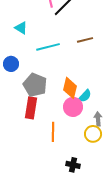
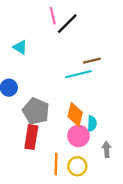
cyan line: (48, 47) -> (78, 74), moved
cyan semicircle: (85, 96) -> (92, 124), turned -40
yellow circle: (93, 134) -> (77, 166), moved

